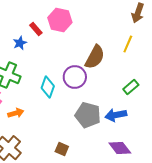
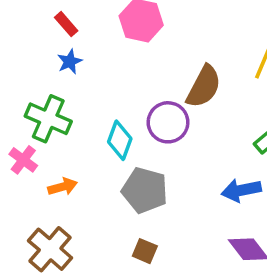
red rectangle: (36, 29) -> (66, 24), moved
gray pentagon: (88, 115) -> (145, 190), moved

